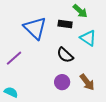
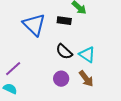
cyan triangle: (88, 38) -> (87, 55), moved
purple line: (14, 58) -> (13, 69), moved

